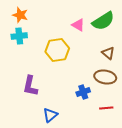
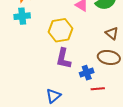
purple L-shape: (30, 86) -> (63, 58), moved
red line: (106, 108) -> (98, 89), moved

